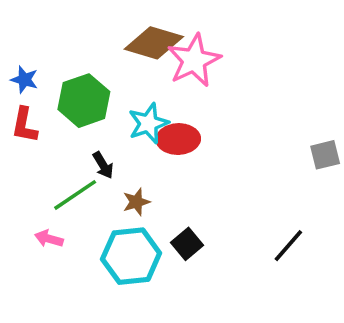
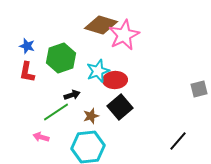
black arrow: (103, 165) -> (72, 95), turned -77
black square: (187, 244) -> (120, 107), moved, size x1.4

